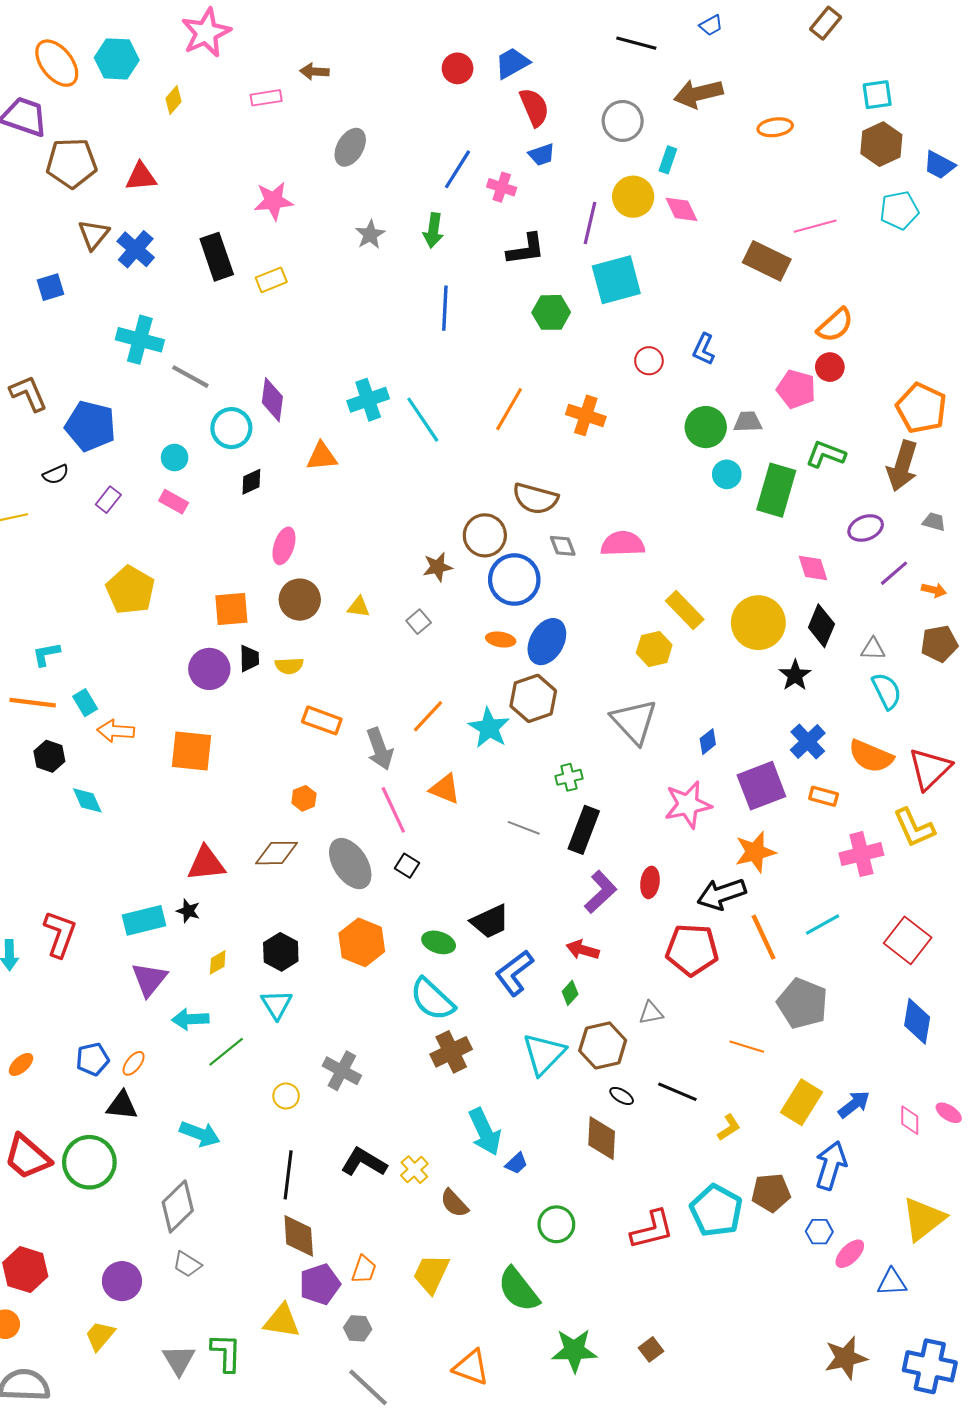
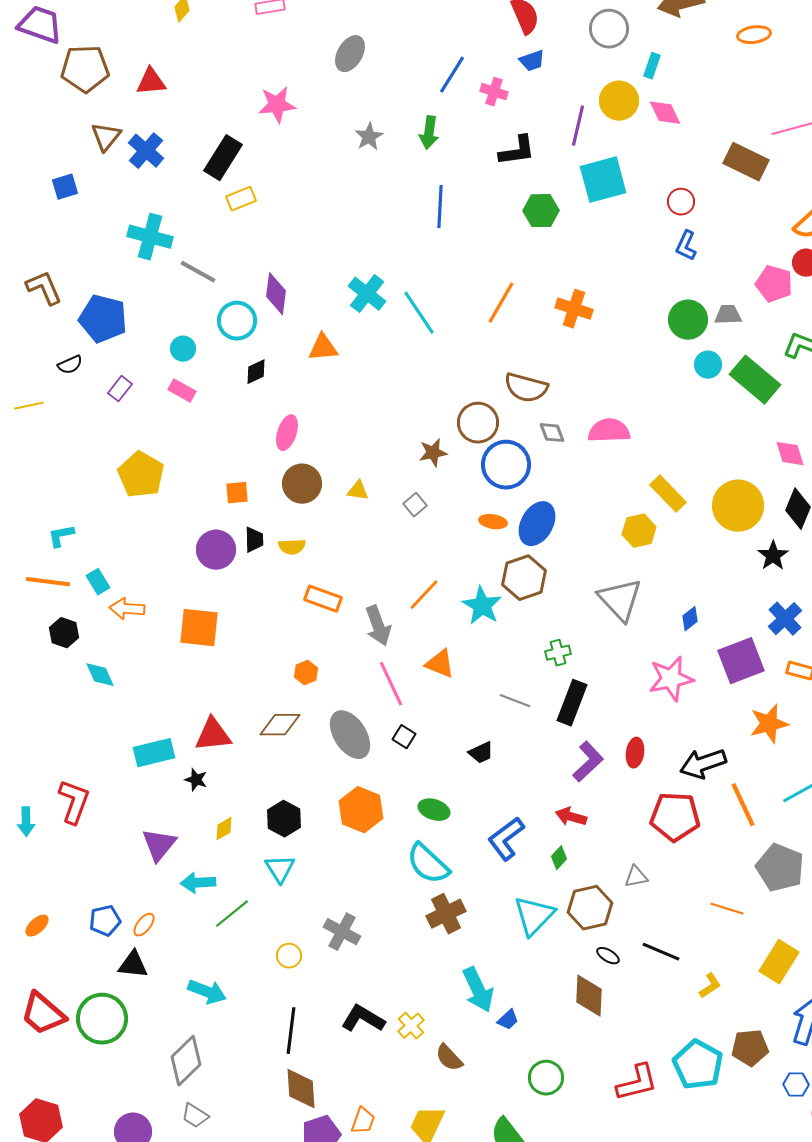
black rectangle: (217, 257) -> (223, 158), turned 51
yellow rectangle: (271, 280) -> (241, 199), moved
red circle: (649, 361) -> (681, 202), moved
cyan cross: (368, 400) -> (367, 294), turned -33
green rectangle: (776, 490) -> (755, 380), turned -66
orange square: (231, 609) -> (237, 493), size x0.7
orange star: (755, 852) -> (769, 724), moved
cyan rectangle: (144, 920) -> (154, 753), moved
black trapezoid: (490, 921) -> (481, 753), moved, size x0.7

